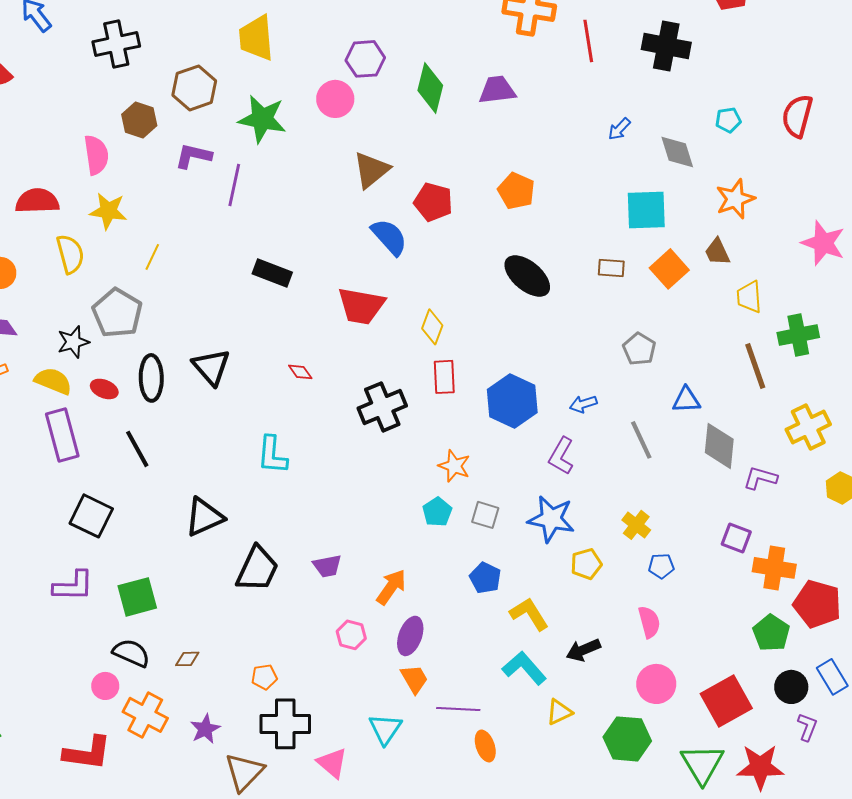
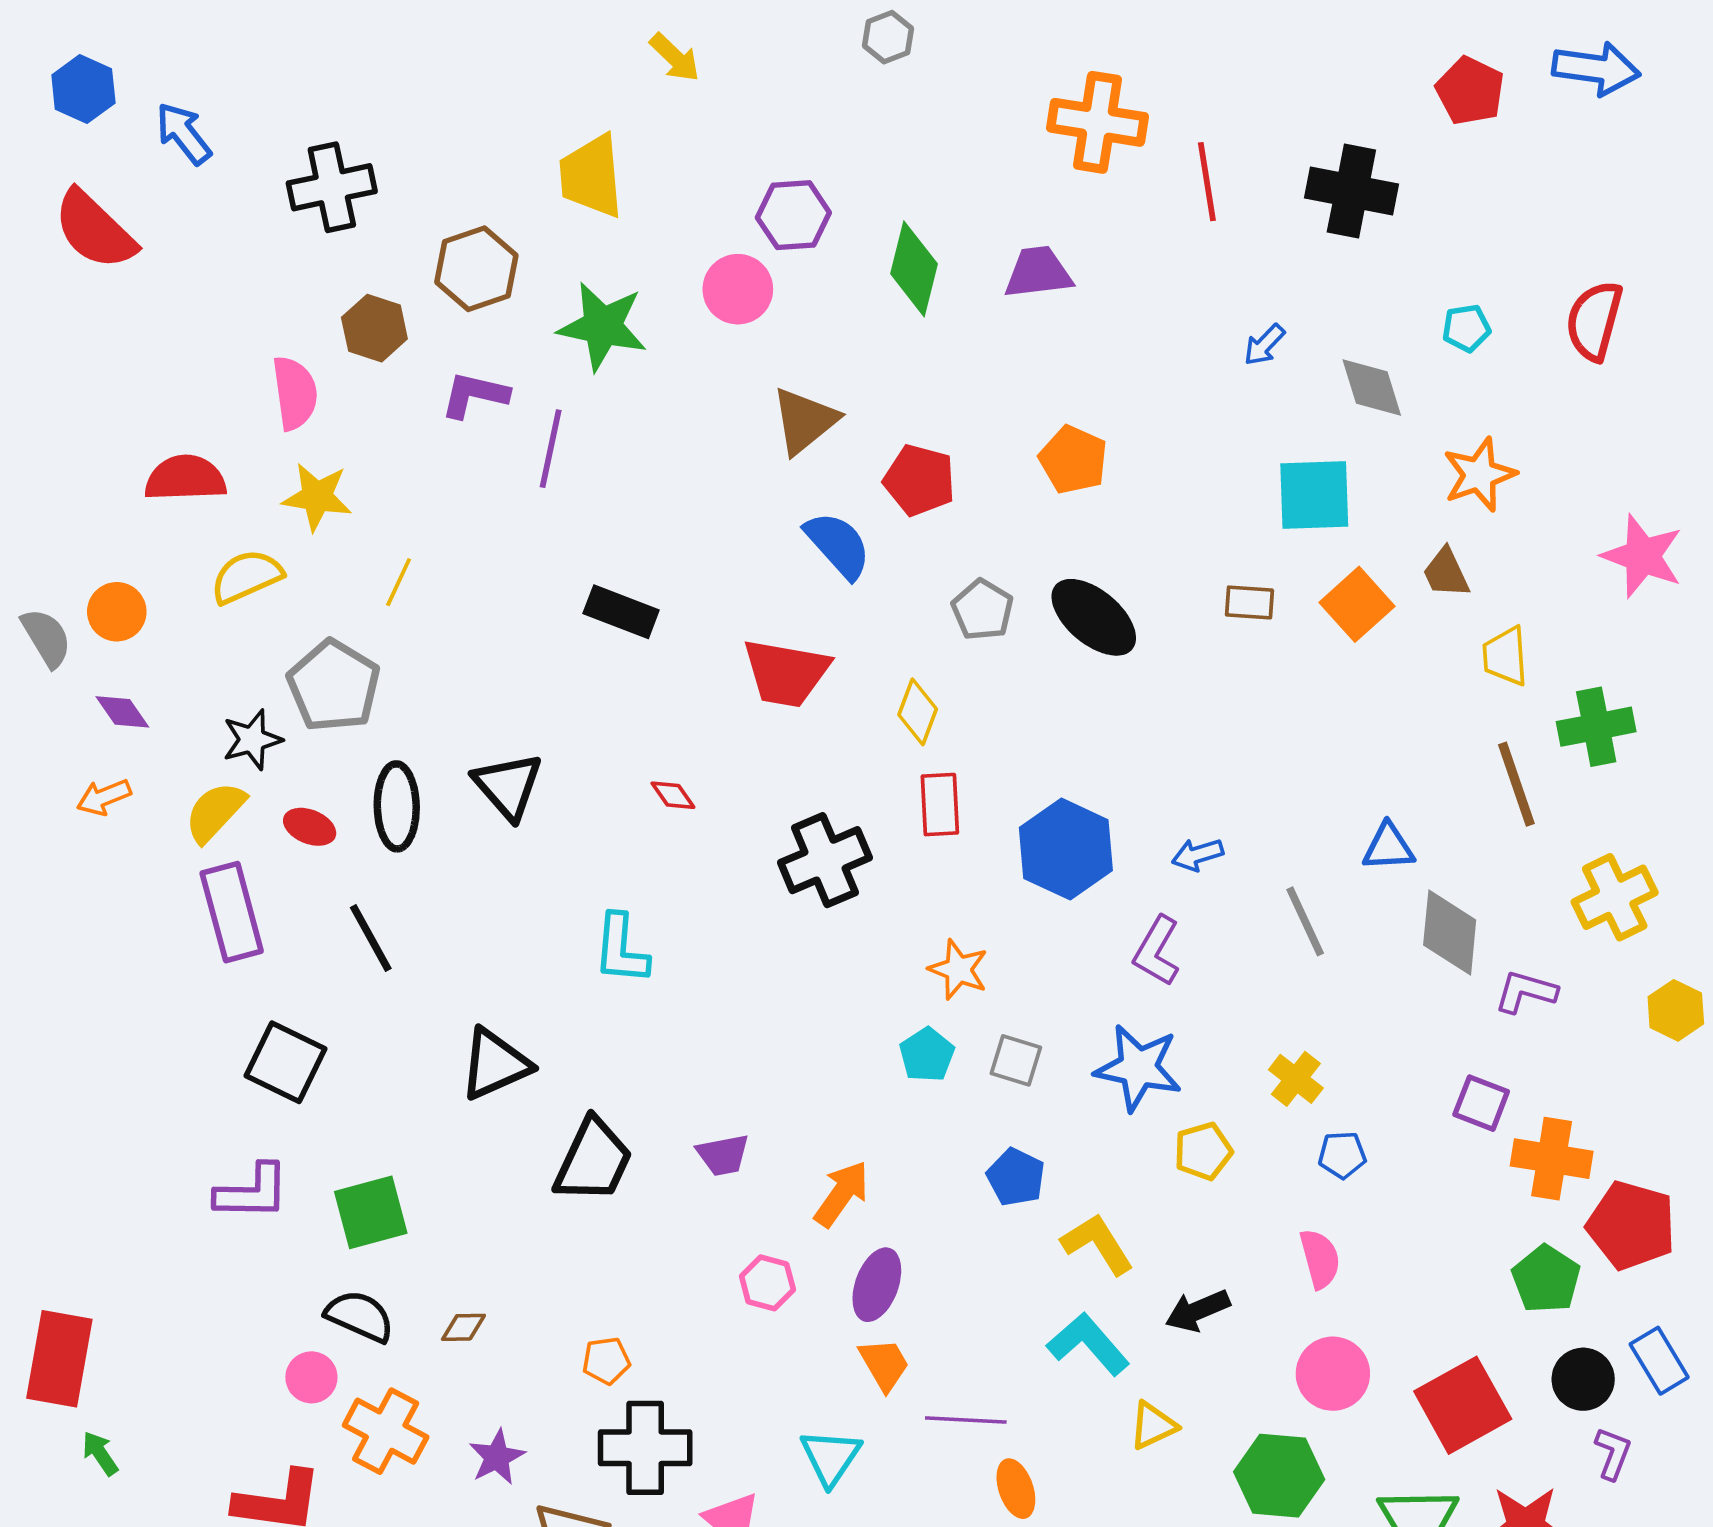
yellow semicircle: (70, 254) -> (247, 577), turned -99
gray pentagon: (639, 349) -> (983, 610), moved
yellow semicircle: (53, 381) -> (215, 812), turned -69

